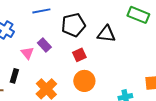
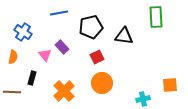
green rectangle: (138, 15) -> (156, 17), turned 65

